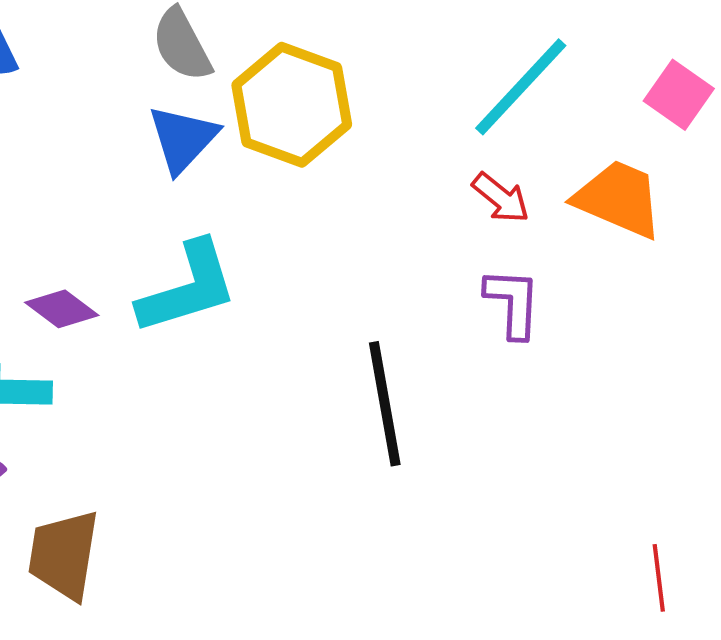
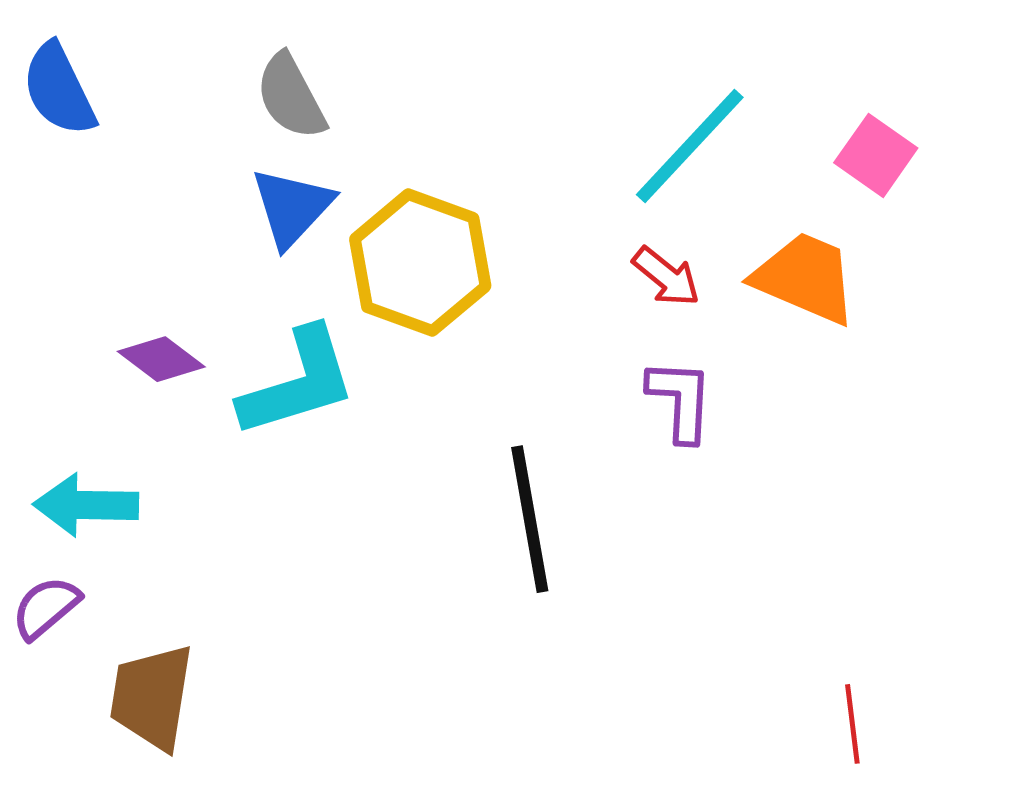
yellow hexagon: (292, 105) -> (420, 263), moved
purple diamond: (62, 309) -> (161, 359), moved

